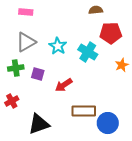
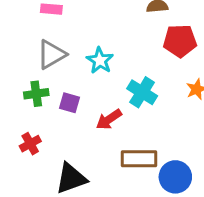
cyan cross: (88, 52) -> (142, 92), moved

